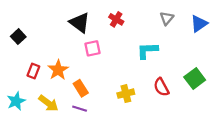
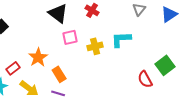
red rectangle: (33, 71) -> (13, 68), moved, turned 32
red semicircle: (161, 87) -> (145, 79), moved
yellow cross: (126, 94) -> (95, 46), moved

